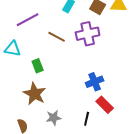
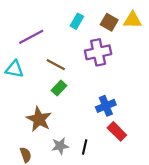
brown line: (57, 37) -> (56, 65), moved
green rectangle: (38, 66) -> (59, 88), moved, turned 64
black line: (87, 119) -> (85, 147), moved

